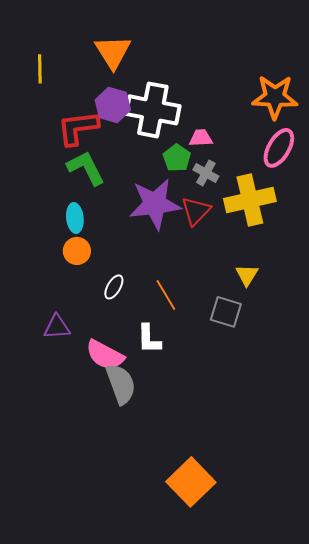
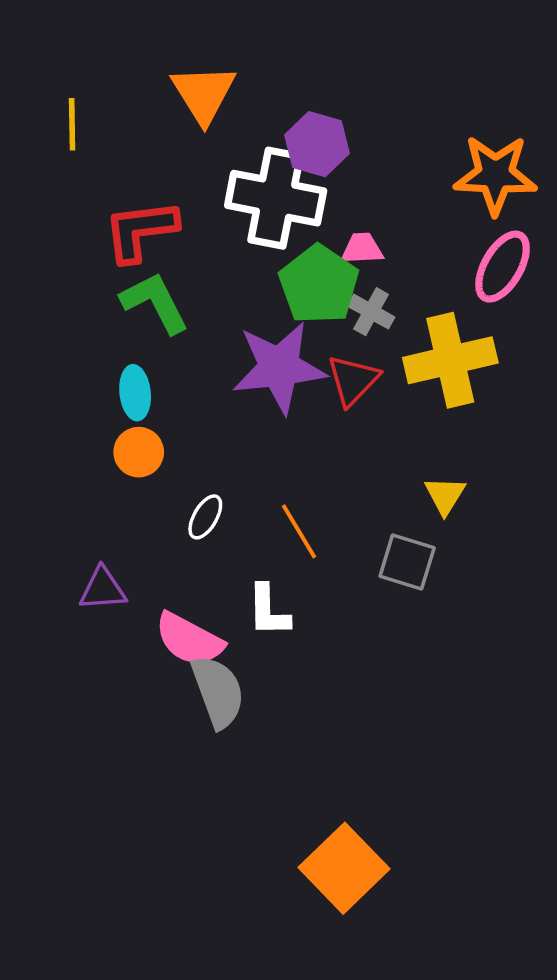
purple hexagon: (113, 105) -> (317, 144), moved
green pentagon: (177, 158) -> (319, 285), size x1.6

